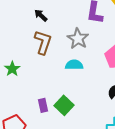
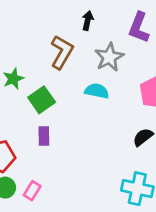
black arrow: (41, 15) -> (88, 21), moved, turned 48
green square: (64, 105) -> (42, 100), moved

